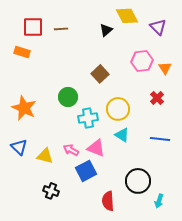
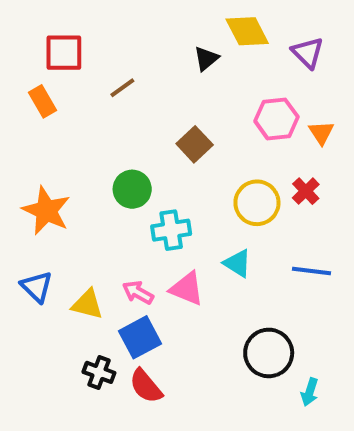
brown line: (61, 29) -> (122, 88), moved, turned -32
orange rectangle: (22, 52) -> (42, 101), turned 42
yellow circle: (118, 109) -> (257, 203), moved
blue square: (86, 171) -> (140, 337), moved
red semicircle: (108, 201) -> (146, 386), moved, turned -36

